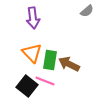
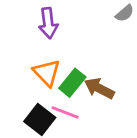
green rectangle: (50, 60) -> (72, 83), turned 30

